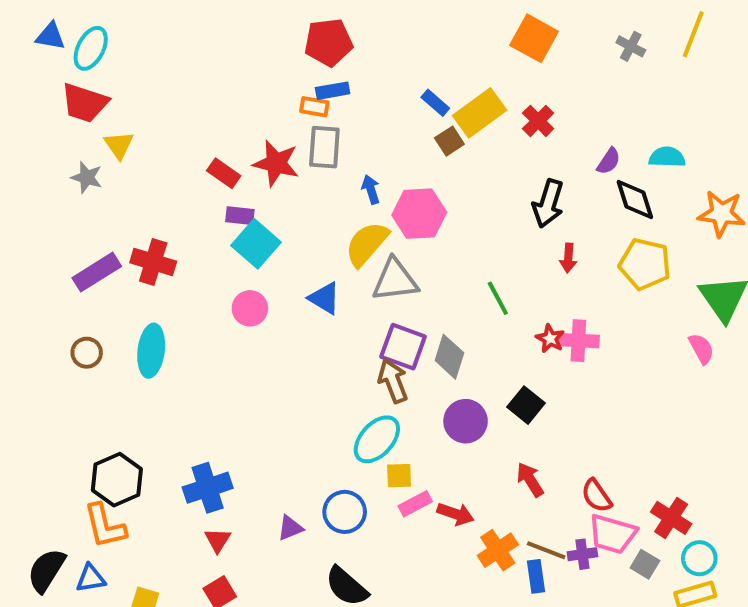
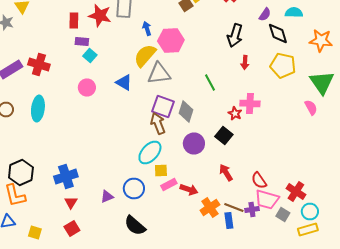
red rectangle: (224, 173) -> (74, 20), turned 56
cyan square: (256, 244) -> (90, 56), size x0.6
red star: (550, 339) -> (235, 114), moved

